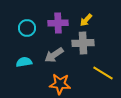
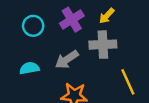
purple cross: (58, 23) -> (72, 20), turned -30
yellow line: (103, 73) -> (128, 82), turned 35

